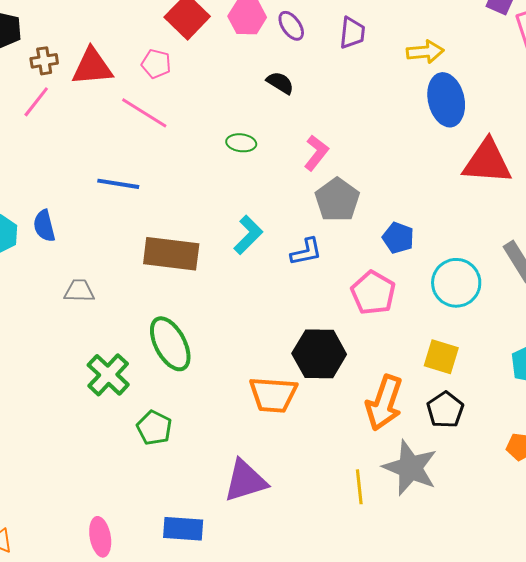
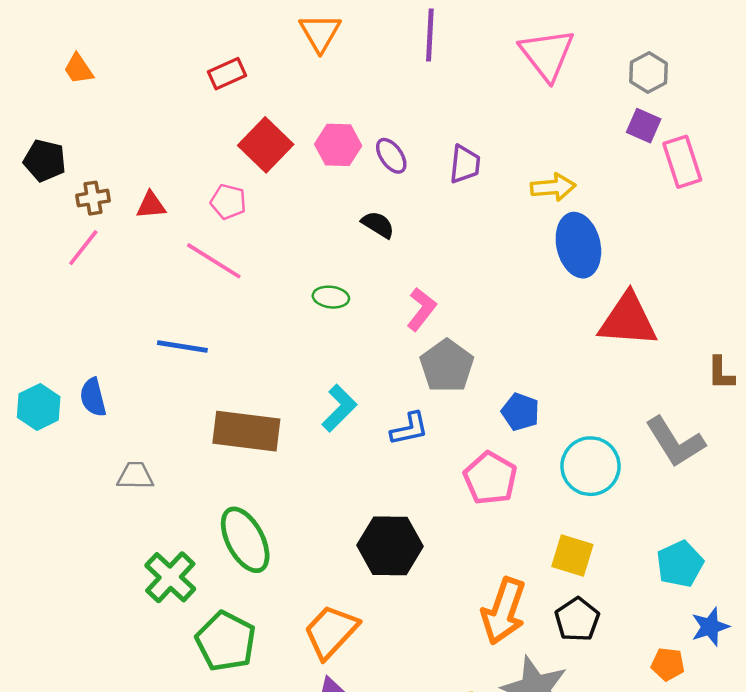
red triangle: (92, 67) -> (151, 205), size x0.6
black hexagon: (319, 354) -> (390, 546), moved
orange trapezoid: (273, 395) -> (331, 632), moved, turned 129
green pentagon: (154, 428) -> (226, 641), size x1.4

